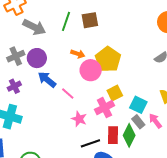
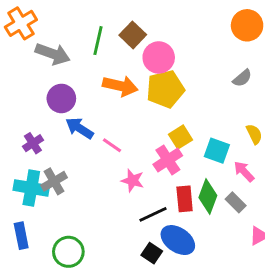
brown square: (90, 20) -> (133, 35), turned -30
orange arrow: (78, 54) -> (120, 86), size x1.6
gray cross: (16, 56) -> (54, 181), moved
yellow pentagon: (108, 59) -> (165, 89), turned 30
pink circle: (91, 70) -> (159, 57), moved
gray rectangle: (138, 122) -> (236, 202), moved

